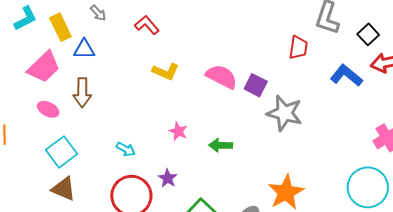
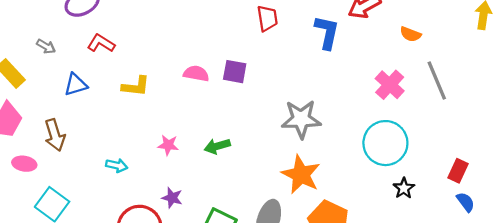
blue triangle: (84, 49) -> (76, 85), moved
blue L-shape: (346, 76) -> (327, 32), turned 80
pink semicircle: (222, 77) -> (196, 74), size x0.7
gray star: (285, 113) -> (301, 119), moved
cyan arrow: (126, 149) -> (117, 165), moved

